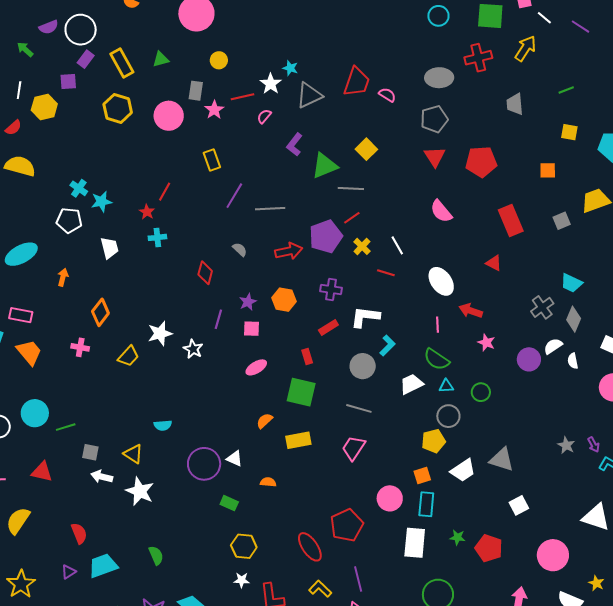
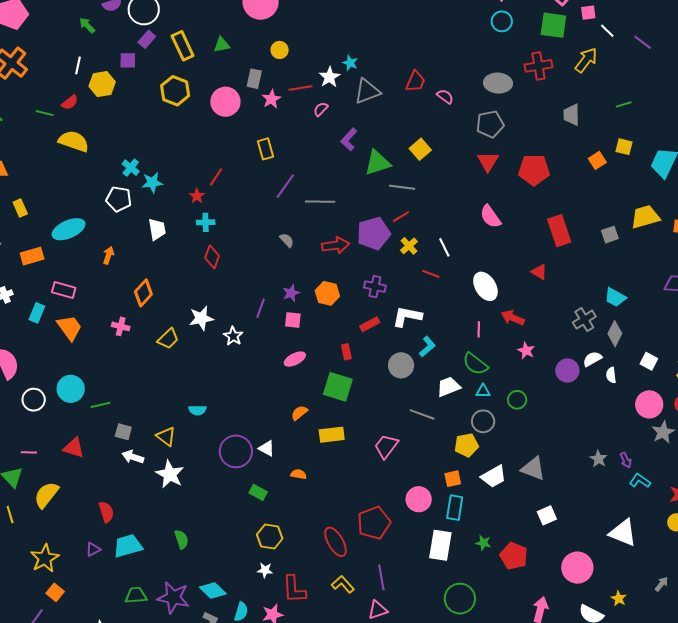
red trapezoid: (357, 82) -> (415, 81), size x0.7
orange square: (548, 170) -> (597, 160), moved, turned -36
red diamond: (205, 273) -> (212, 257), moved
gray line: (359, 408) -> (422, 414), moved

